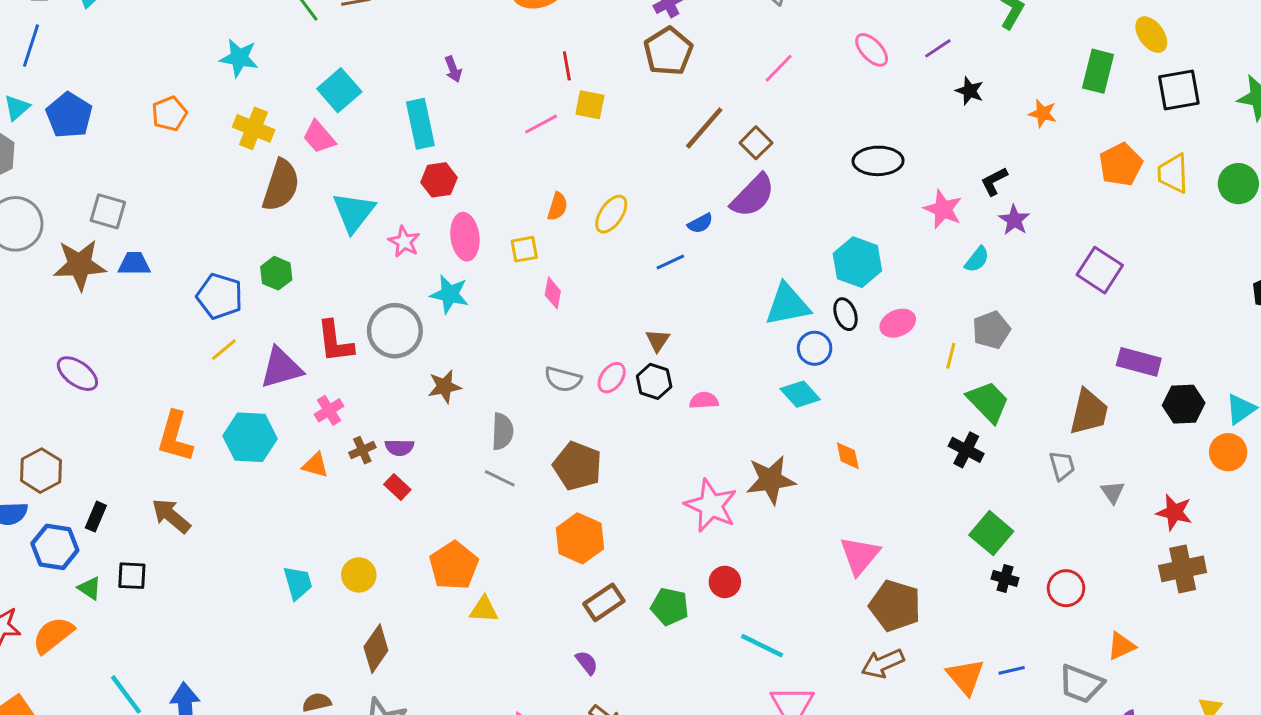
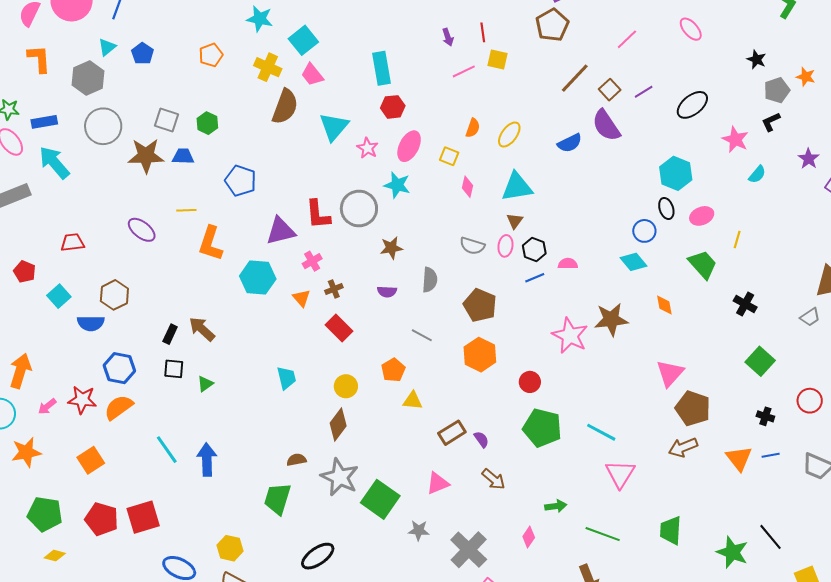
purple line: (938, 48) -> (644, 92), moved
purple arrow: (453, 69) -> (448, 37), moved
cyan square: (339, 90) -> (303, 40), moved
blue pentagon: (69, 115) -> (142, 54), size x0.7
black ellipse: (878, 161) -> (692, 105), turned -40
purple semicircle: (753, 196) -> (606, 125), turned 100
purple star: (1014, 220) -> (809, 159), moved
blue semicircle: (700, 223) -> (570, 143), size x1.4
pink ellipse: (465, 237) -> (409, 146), turned 32
yellow square: (524, 249) -> (449, 156), turned 30
blue line: (670, 262) -> (535, 278), moved
green hexagon: (276, 273) -> (207, 123), moved
cyan triangle: (787, 305) -> (517, 187), moved
gray pentagon: (991, 330) -> (777, 90), moved
brown triangle: (658, 340) -> (515, 221), moved
yellow line: (224, 350) -> (186, 210), moved, turned 36
pink ellipse: (612, 378) -> (505, 246), turned -30
green trapezoid: (988, 402) -> (703, 264), moved
orange L-shape: (175, 437) -> (211, 243), moved
purple semicircle: (399, 447) -> (387, 292), moved
orange triangle: (315, 465) -> (301, 298), turned 30
gray trapezoid: (1062, 466) -> (810, 317), turned 70
gray line: (500, 478) -> (422, 335), moved
red rectangle: (397, 487) -> (339, 328), moved, size x1.5
black rectangle: (96, 517) -> (170, 334), moved
blue hexagon: (55, 547) -> (119, 368), moved
orange pentagon: (454, 566) -> (393, 370), size x0.7
yellow circle: (359, 575) -> (346, 386), moved
black cross: (1005, 578) -> (765, 416), moved
red circle: (725, 582) -> (530, 382), moved
green triangle: (90, 588) -> (205, 384), moved, turned 48
brown rectangle: (604, 602) -> (452, 433), moved
green pentagon: (670, 607) -> (542, 428), moved, size x1.5

